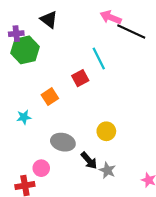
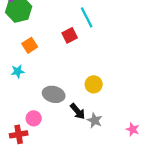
orange square: (50, 97) -> (30, 45), moved

